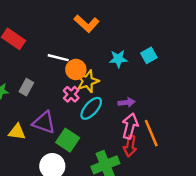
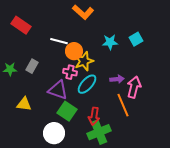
pink cross: (71, 94) -> (70, 72), turned -32
purple triangle: (44, 122) -> (58, 90), moved
pink arrow: (130, 126) -> (134, 87), moved
orange line: (151, 133) -> (123, 105), moved
red arrow: (130, 146) -> (94, 116), moved

